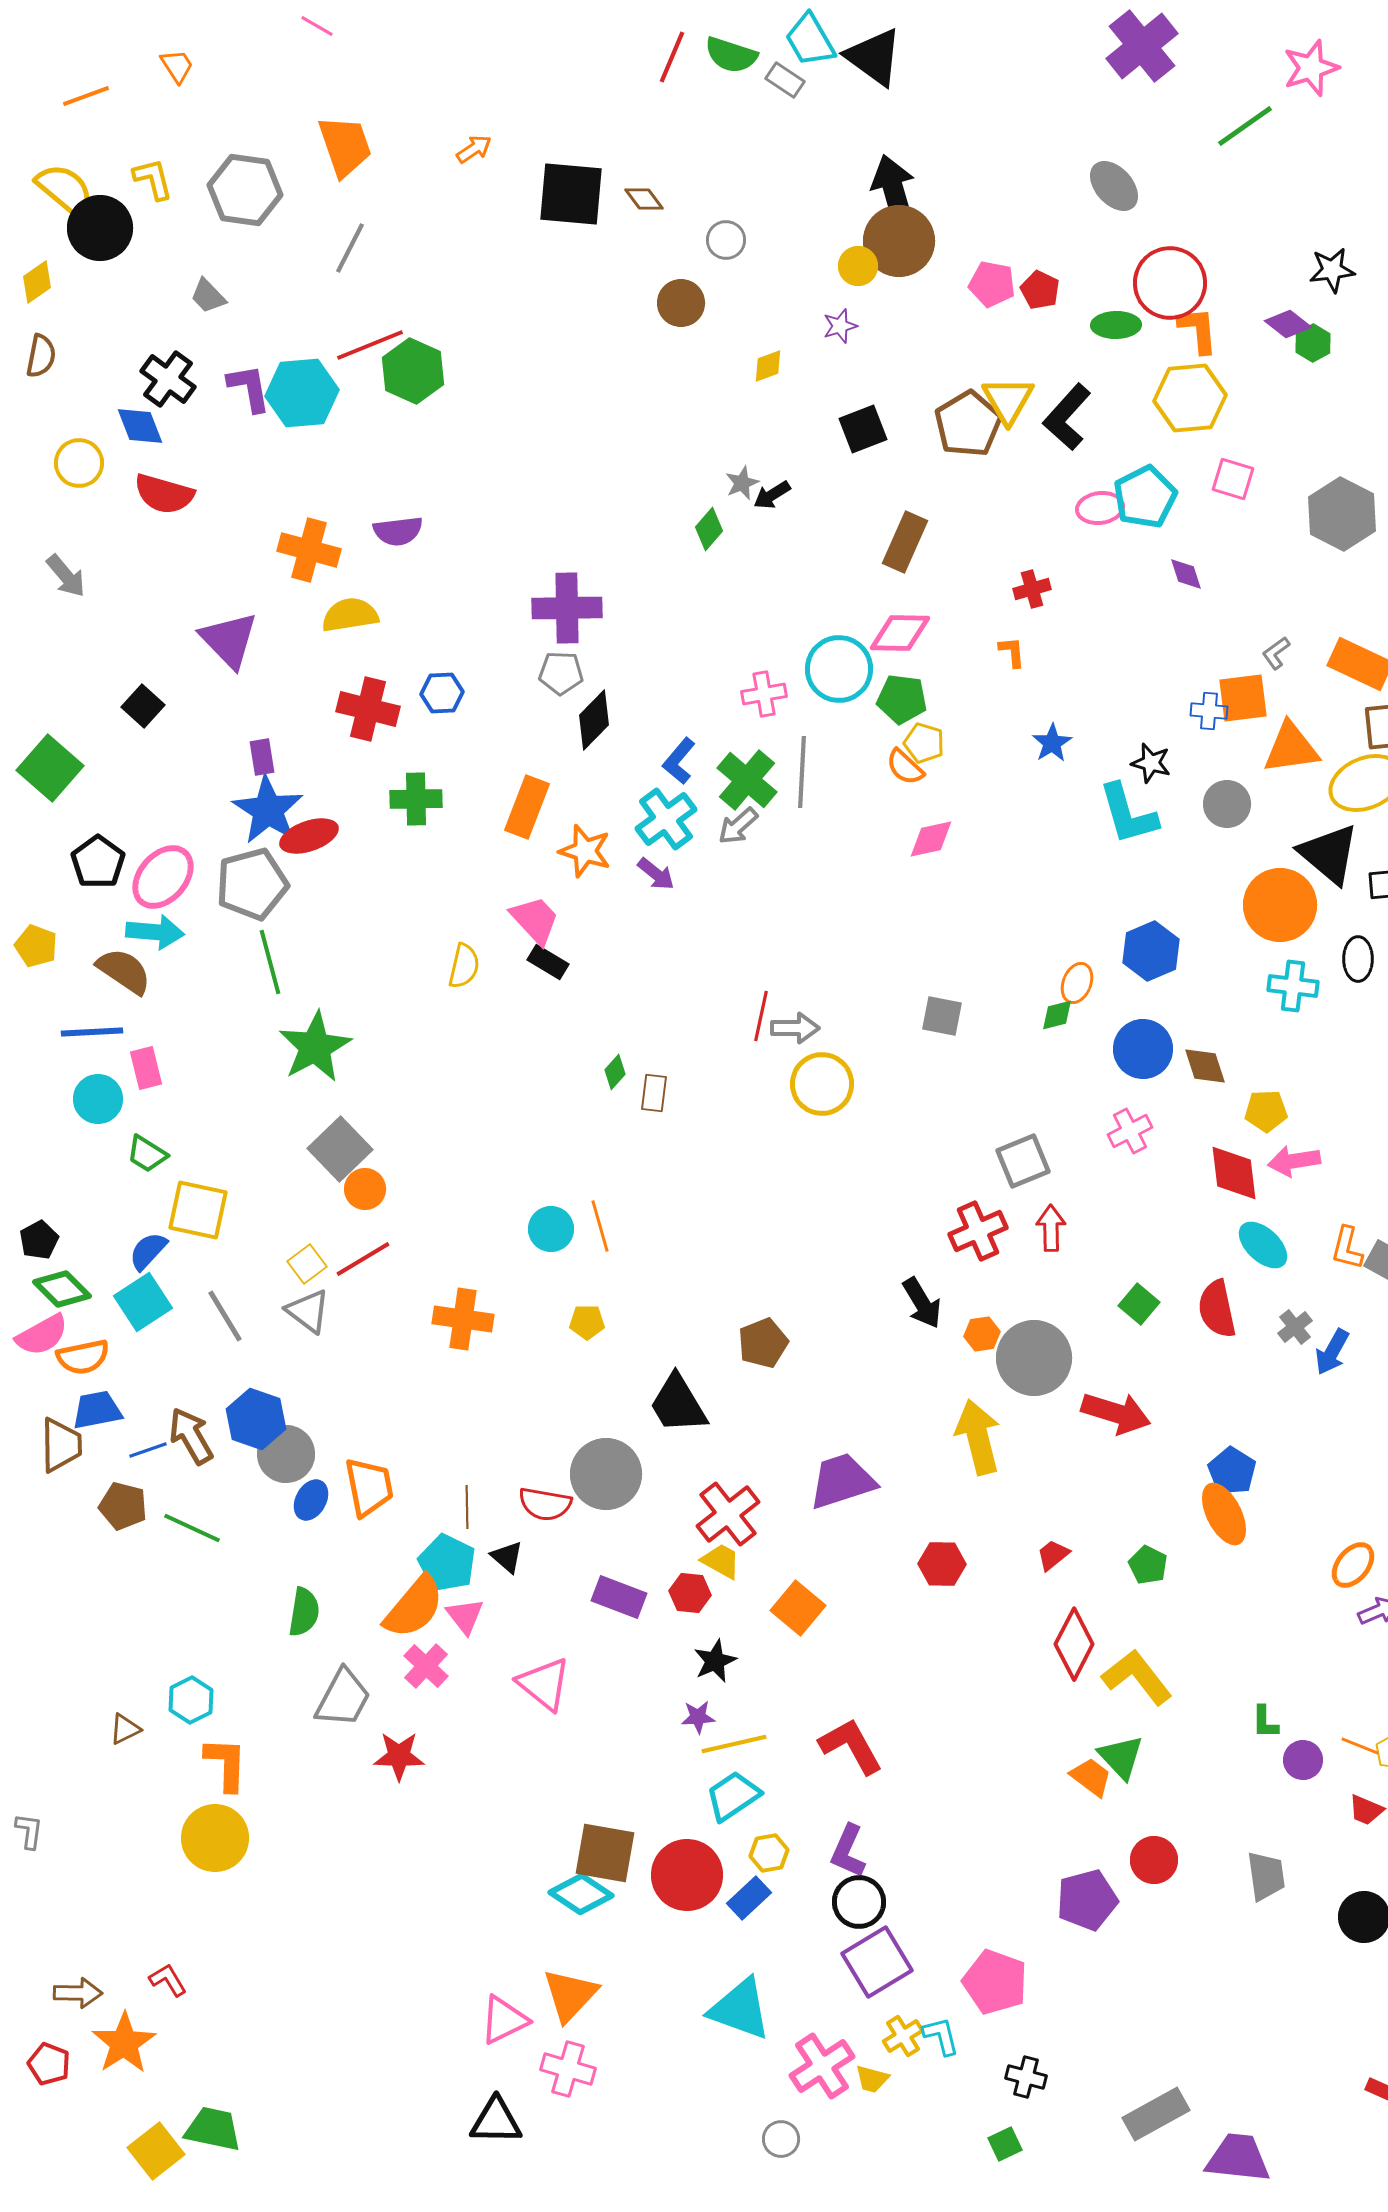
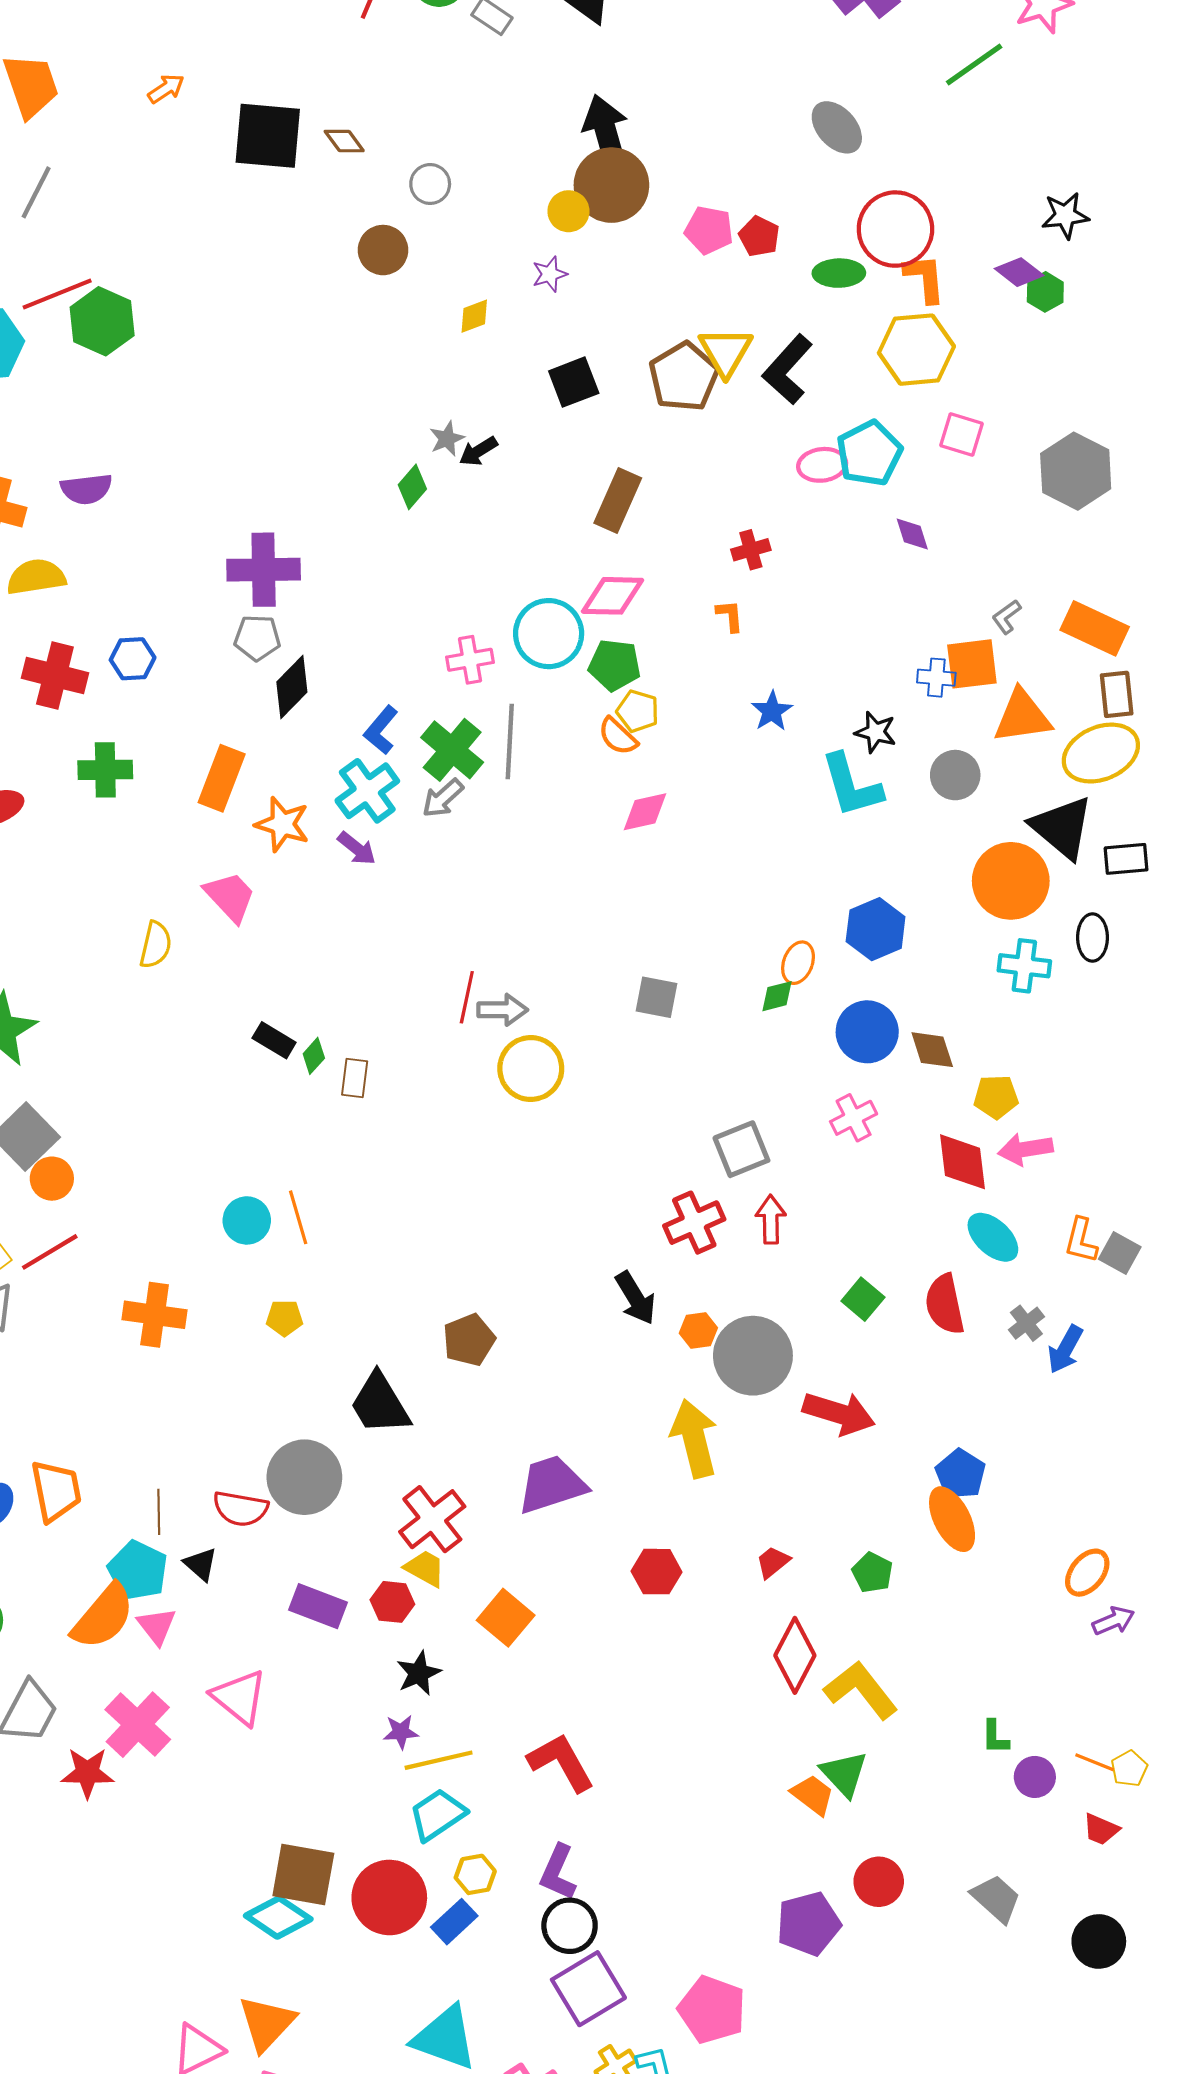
black rectangle: (548, 962) -> (274, 1040), moved
pink cross: (426, 1666) -> (138, 1725), moved, size x1.4
gray trapezoid: (1266, 1876) -> (996, 1899), turned -40

